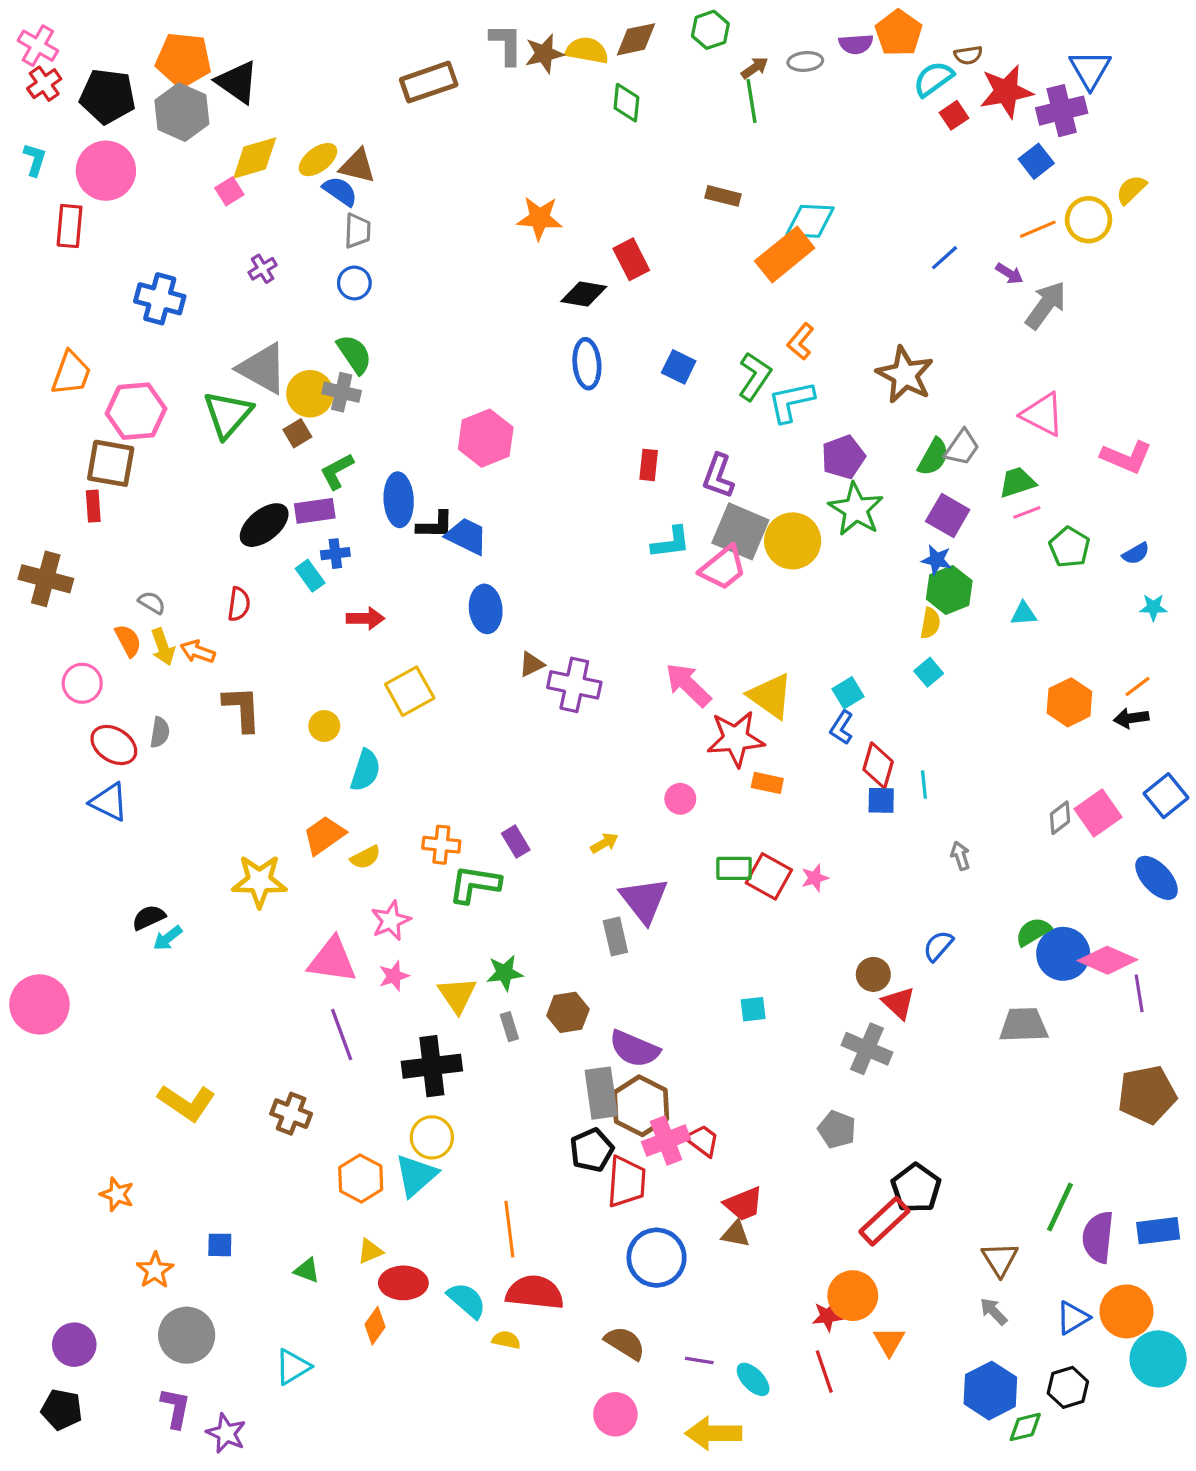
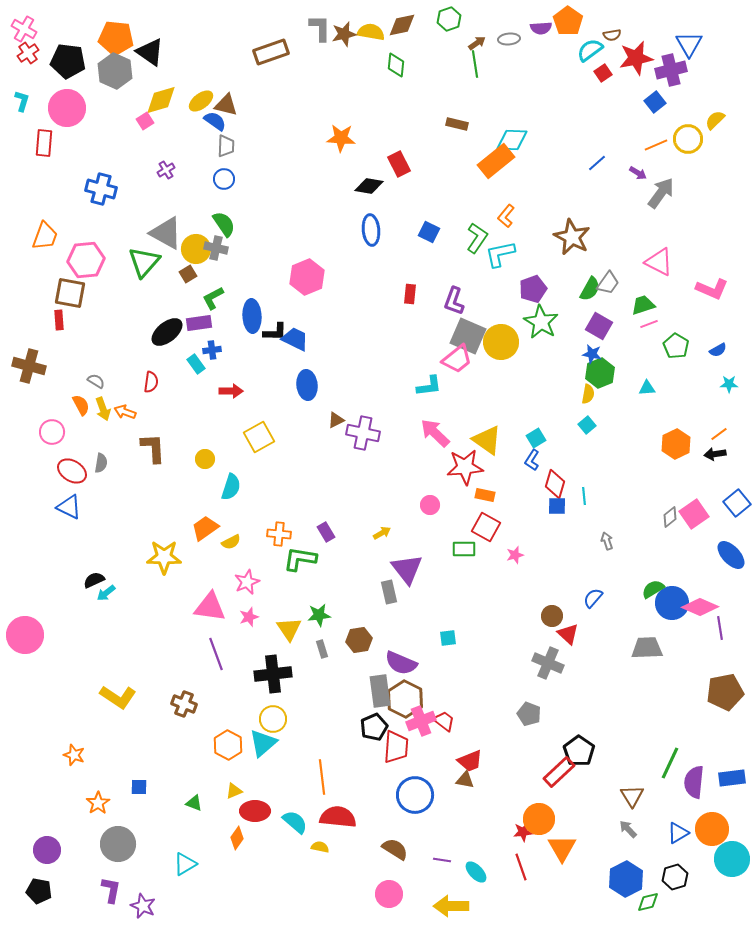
cyan L-shape: (671, 542) -> (429, 386), moved
red square: (769, 876) -> (486, 527), moved
cyan square: (753, 1009) -> (448, 638), moved
orange triangle: (889, 1341) -> (562, 848), size x1.4

